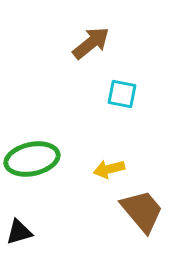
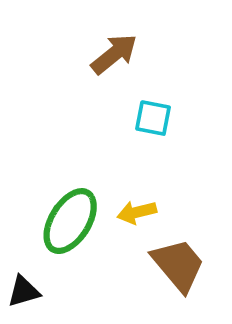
green ellipse: (32, 159) -> (70, 221), moved, turned -46

